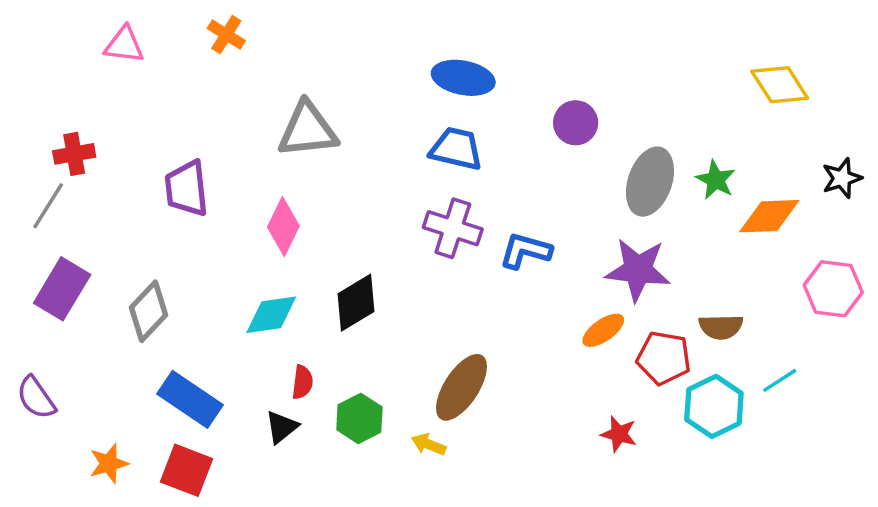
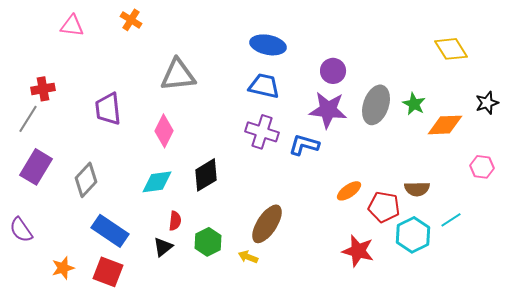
purple star: (638, 270) -> (328, 110), moved
pink hexagon: (833, 289) -> (482, 167), size x0.7
red star: (619, 434) -> (358, 251), size x1.5

